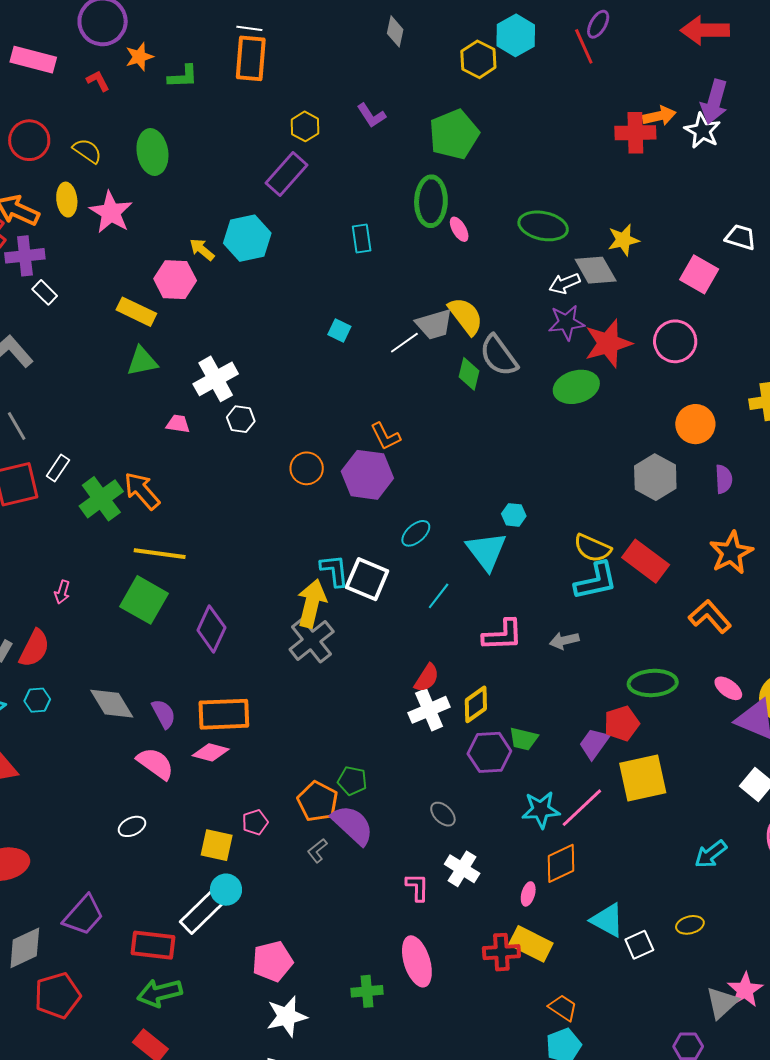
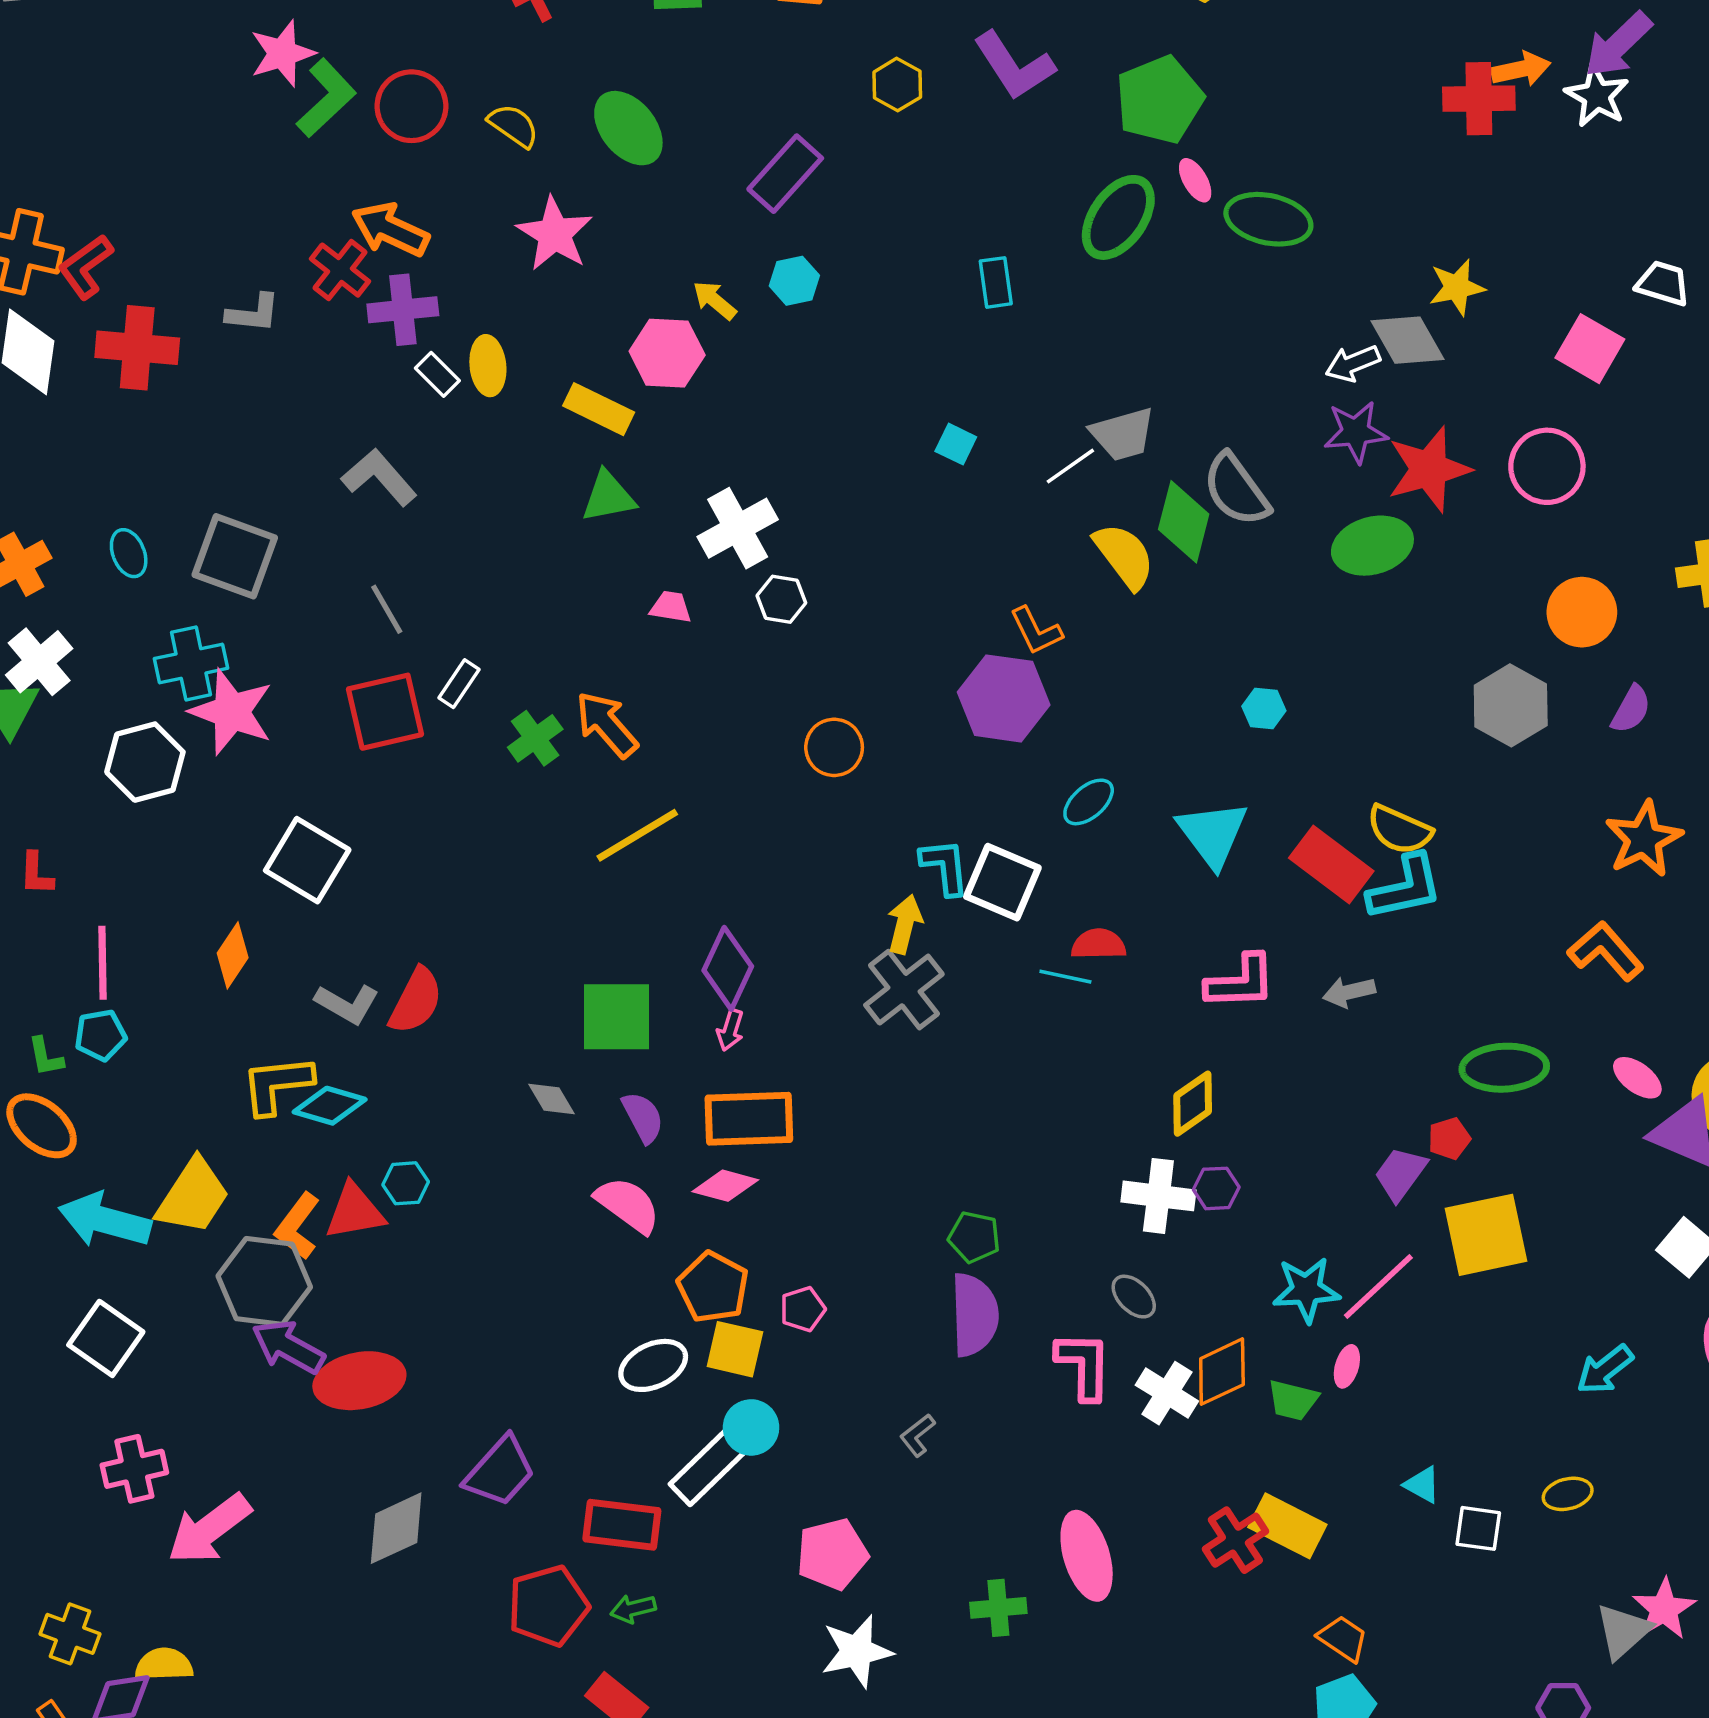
purple arrow: (714, 102) -> (1618, 45), turned 30
purple L-shape: (371, 115) -> (1014, 66), size x1.6
green ellipse: (152, 152) -> (628, 128), turned -30
purple rectangle: (287, 174) -> (785, 174), moved
yellow ellipse: (67, 200) -> (488, 366), moved
green ellipse: (431, 201) -> (1118, 217), turned 33
green ellipse: (543, 226) -> (1268, 219), moved
pink ellipse: (459, 229) -> (1195, 180), moved
cyan hexagon: (247, 238) -> (794, 281), size x0.6
yellow semicircle: (466, 316) -> (1124, 556), moved
green diamond: (469, 374) -> (1184, 522), size x1.4
orange circle: (307, 468) -> (834, 747), moved
purple semicircle: (724, 479) -> (1631, 709), turned 32
green cross: (101, 499) -> (535, 738), size x0.7
cyan hexagon: (514, 515) -> (1264, 708), moved
yellow line: (160, 554) -> (637, 835), turned -39
red rectangle: (646, 561) -> (1331, 864), moved
pink arrow: (62, 592) -> (730, 1030), moved
cyan line: (439, 596) -> (1065, 977), moved, turned 64
green square: (144, 600) -> (616, 1017), moved, turned -30
yellow arrow: (312, 603) -> (905, 924), size x0.7
red semicircle: (427, 678) -> (1099, 944), moved, turned -124
cyan hexagon: (37, 700) -> (406, 1183), moved
gray diamond: (112, 704) -> (552, 1099), size x0.6
white cross: (429, 710) -> (1158, 1196), moved, turned 30
red pentagon: (622, 723) -> (1449, 1139), size x0.7
green trapezoid: (524, 739) -> (1293, 1400), moved
purple hexagon: (489, 752) -> (1216, 1188), size x0.6
orange pentagon: (318, 801) -> (713, 1287), moved
purple semicircle: (352, 825) -> (974, 1315), turned 45
white ellipse: (132, 826) -> (653, 1365), moved, size x1.4
gray L-shape: (317, 851) -> (917, 1435), moved
orange diamond: (561, 863) -> (1222, 1372), moved
pink L-shape: (417, 887) -> (1084, 1365), moved, size x1.4
pink ellipse: (528, 894) -> (1347, 1366), moved
cyan triangle: (607, 920) -> (1422, 1485), size x0.6
white square: (639, 945) -> (1478, 1528), turned 32
red cross: (501, 952) -> (1235, 1540), turned -30
green arrow: (160, 993) -> (633, 1609), size x0.6
red pentagon: (57, 995) -> (548, 1606), moved

